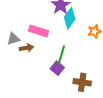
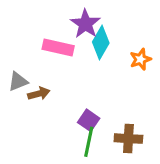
pink rectangle: (39, 31) -> (58, 48), moved
green line: (61, 55) -> (89, 142), moved

